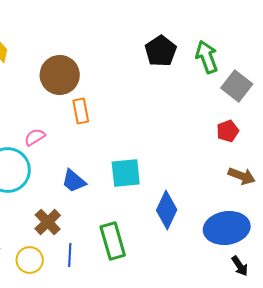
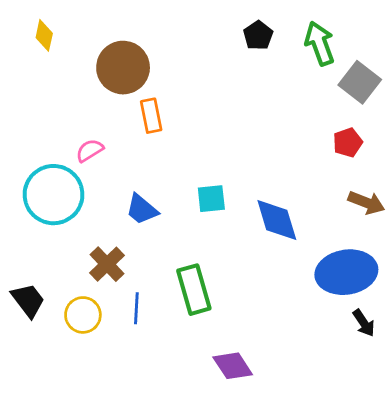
black pentagon: (161, 51) -> (258, 35), size x0.7
cyan square: (126, 173) -> (211, 199), size x0.7
blue diamond: (167, 210) -> (277, 220), moved, turned -42

